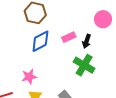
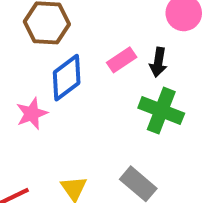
pink star: (29, 77) -> (32, 114), moved

